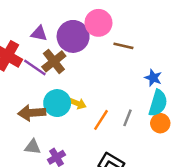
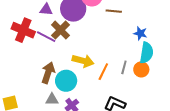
cyan circle: (57, 103) -> (66, 81), moved
yellow arrow: (77, 103) -> (83, 61), size x1.5
brown arrow: (32, 113) -> (48, 73), turned 120
orange circle: (160, 123) -> (141, 69), moved

